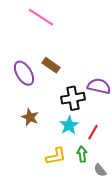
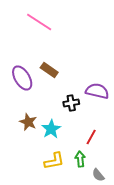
black cross: (73, 98) -> (71, 103), size x0.7
cyan star: (69, 125) -> (51, 129), moved

